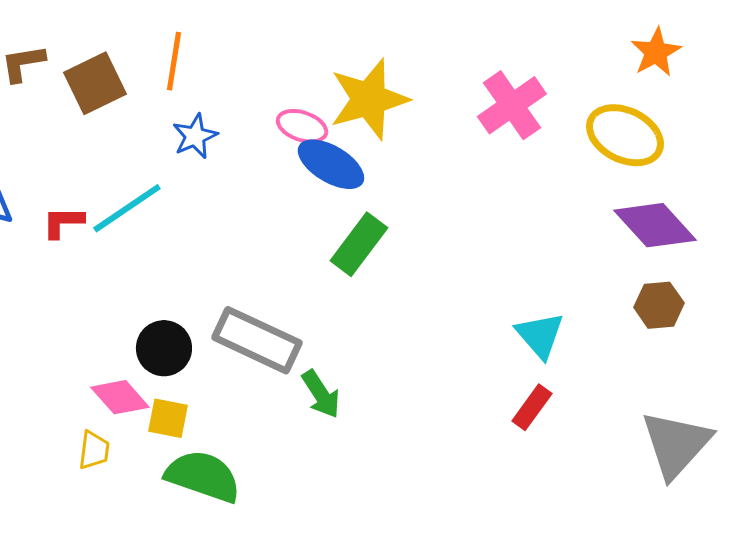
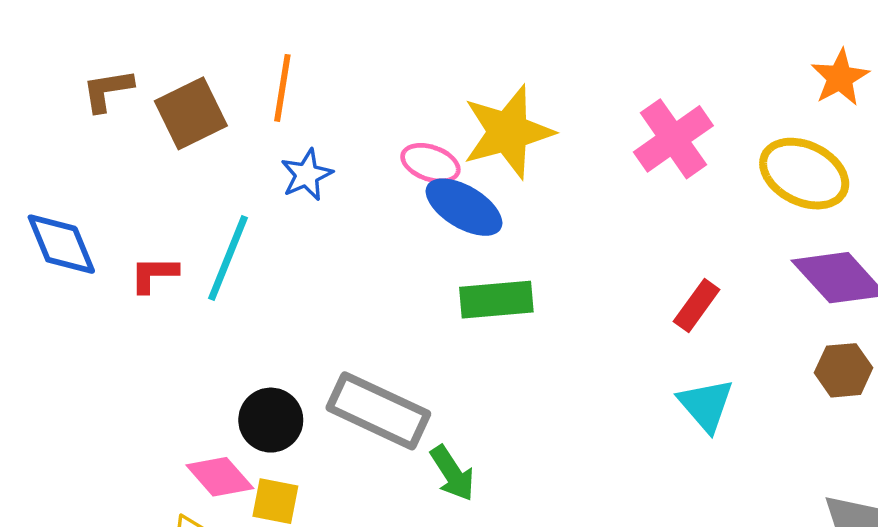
cyan line: (127, 208) -> (228, 258), turned -34
green rectangle: (359, 244) -> (496, 300), turned 48
red rectangle: (532, 407) -> (697, 305), moved

